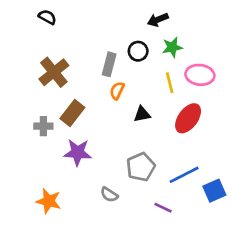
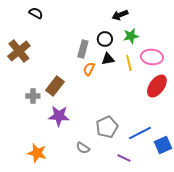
brown cross: (54, 72) -> (19, 51), moved
black triangle: (142, 114) -> (108, 59), moved
red ellipse: (188, 118) -> (157, 86), moved

